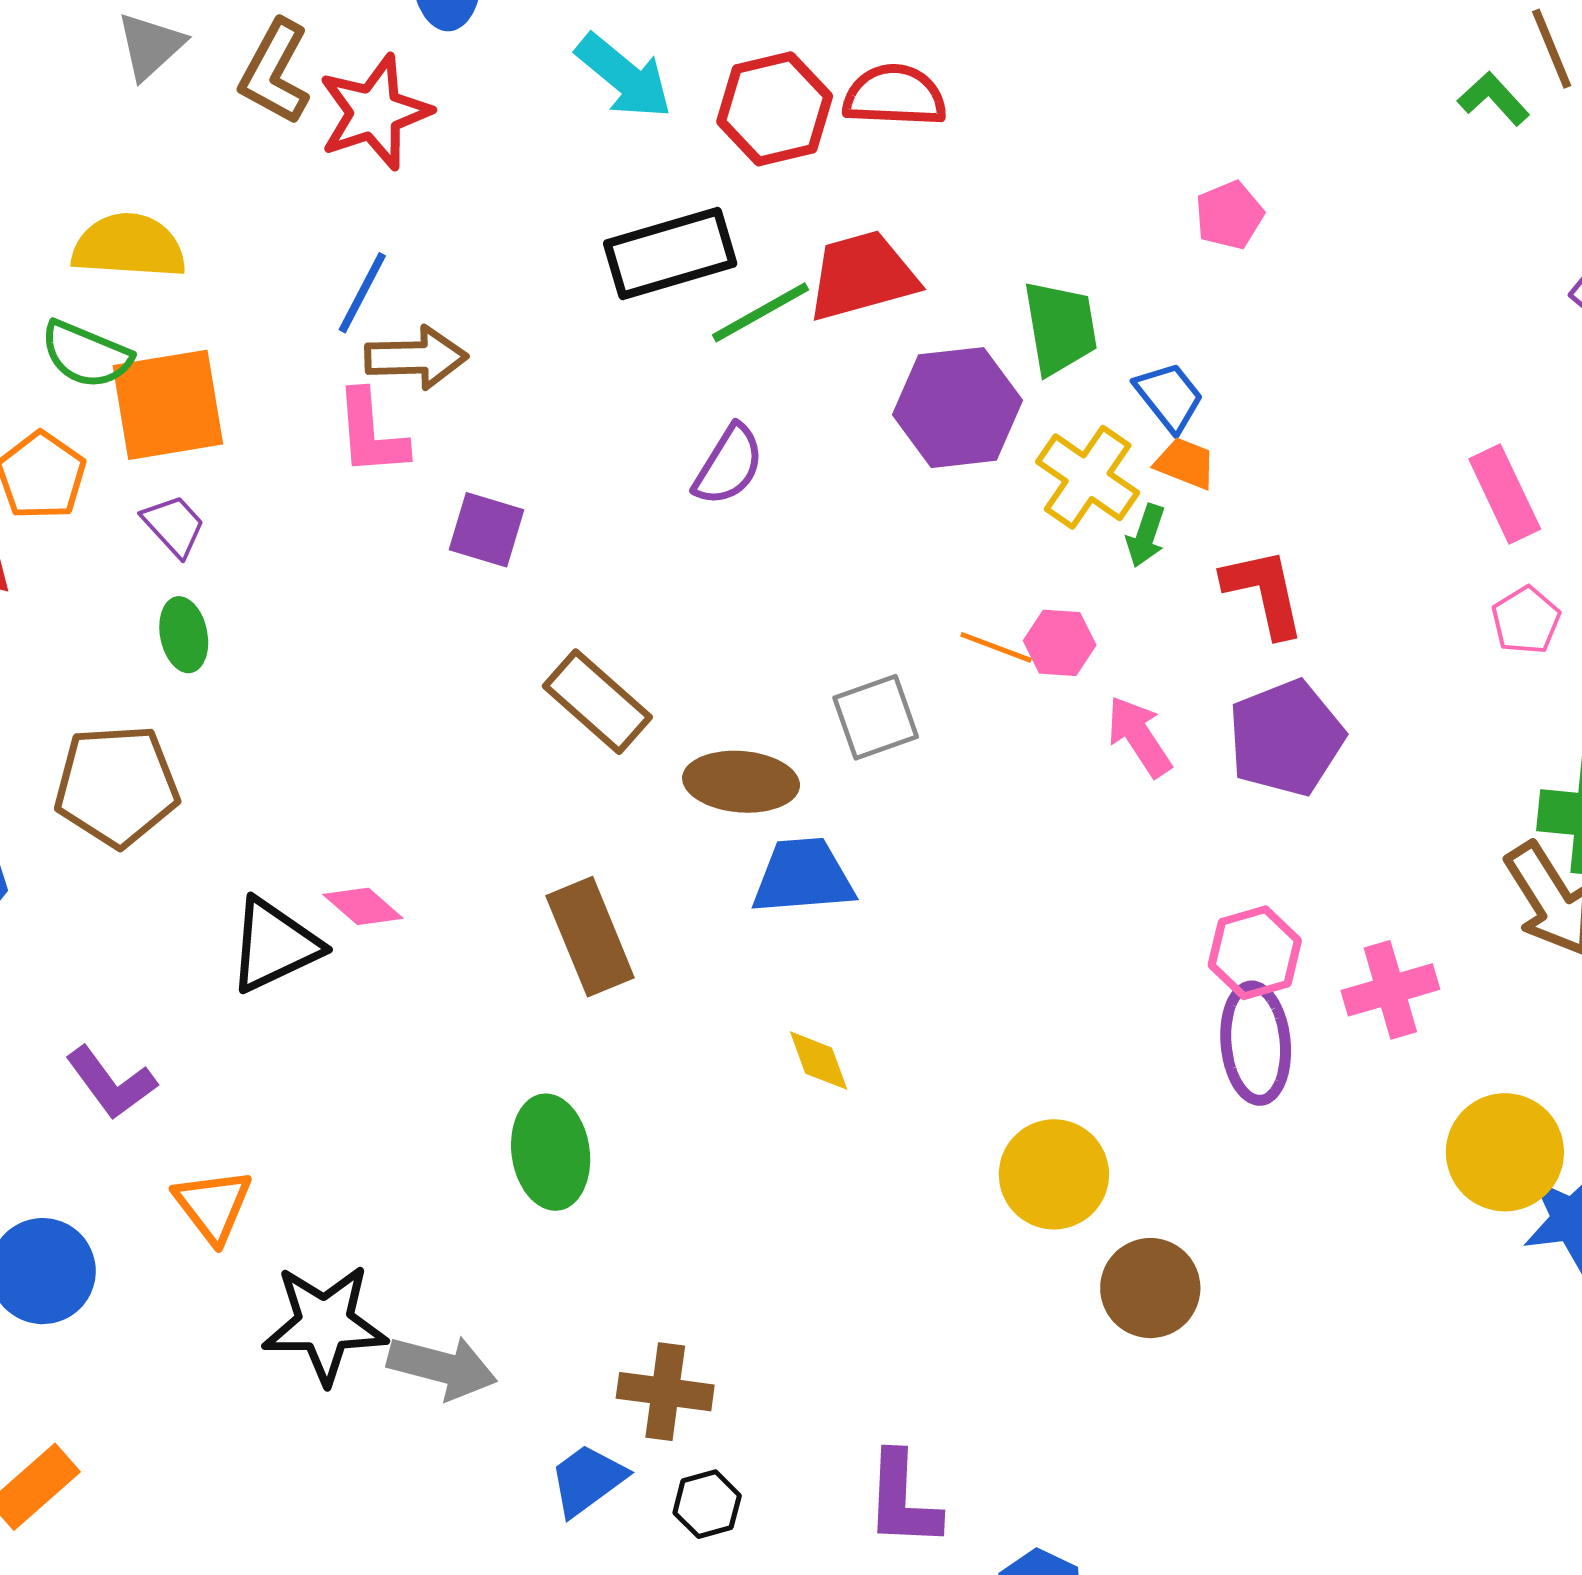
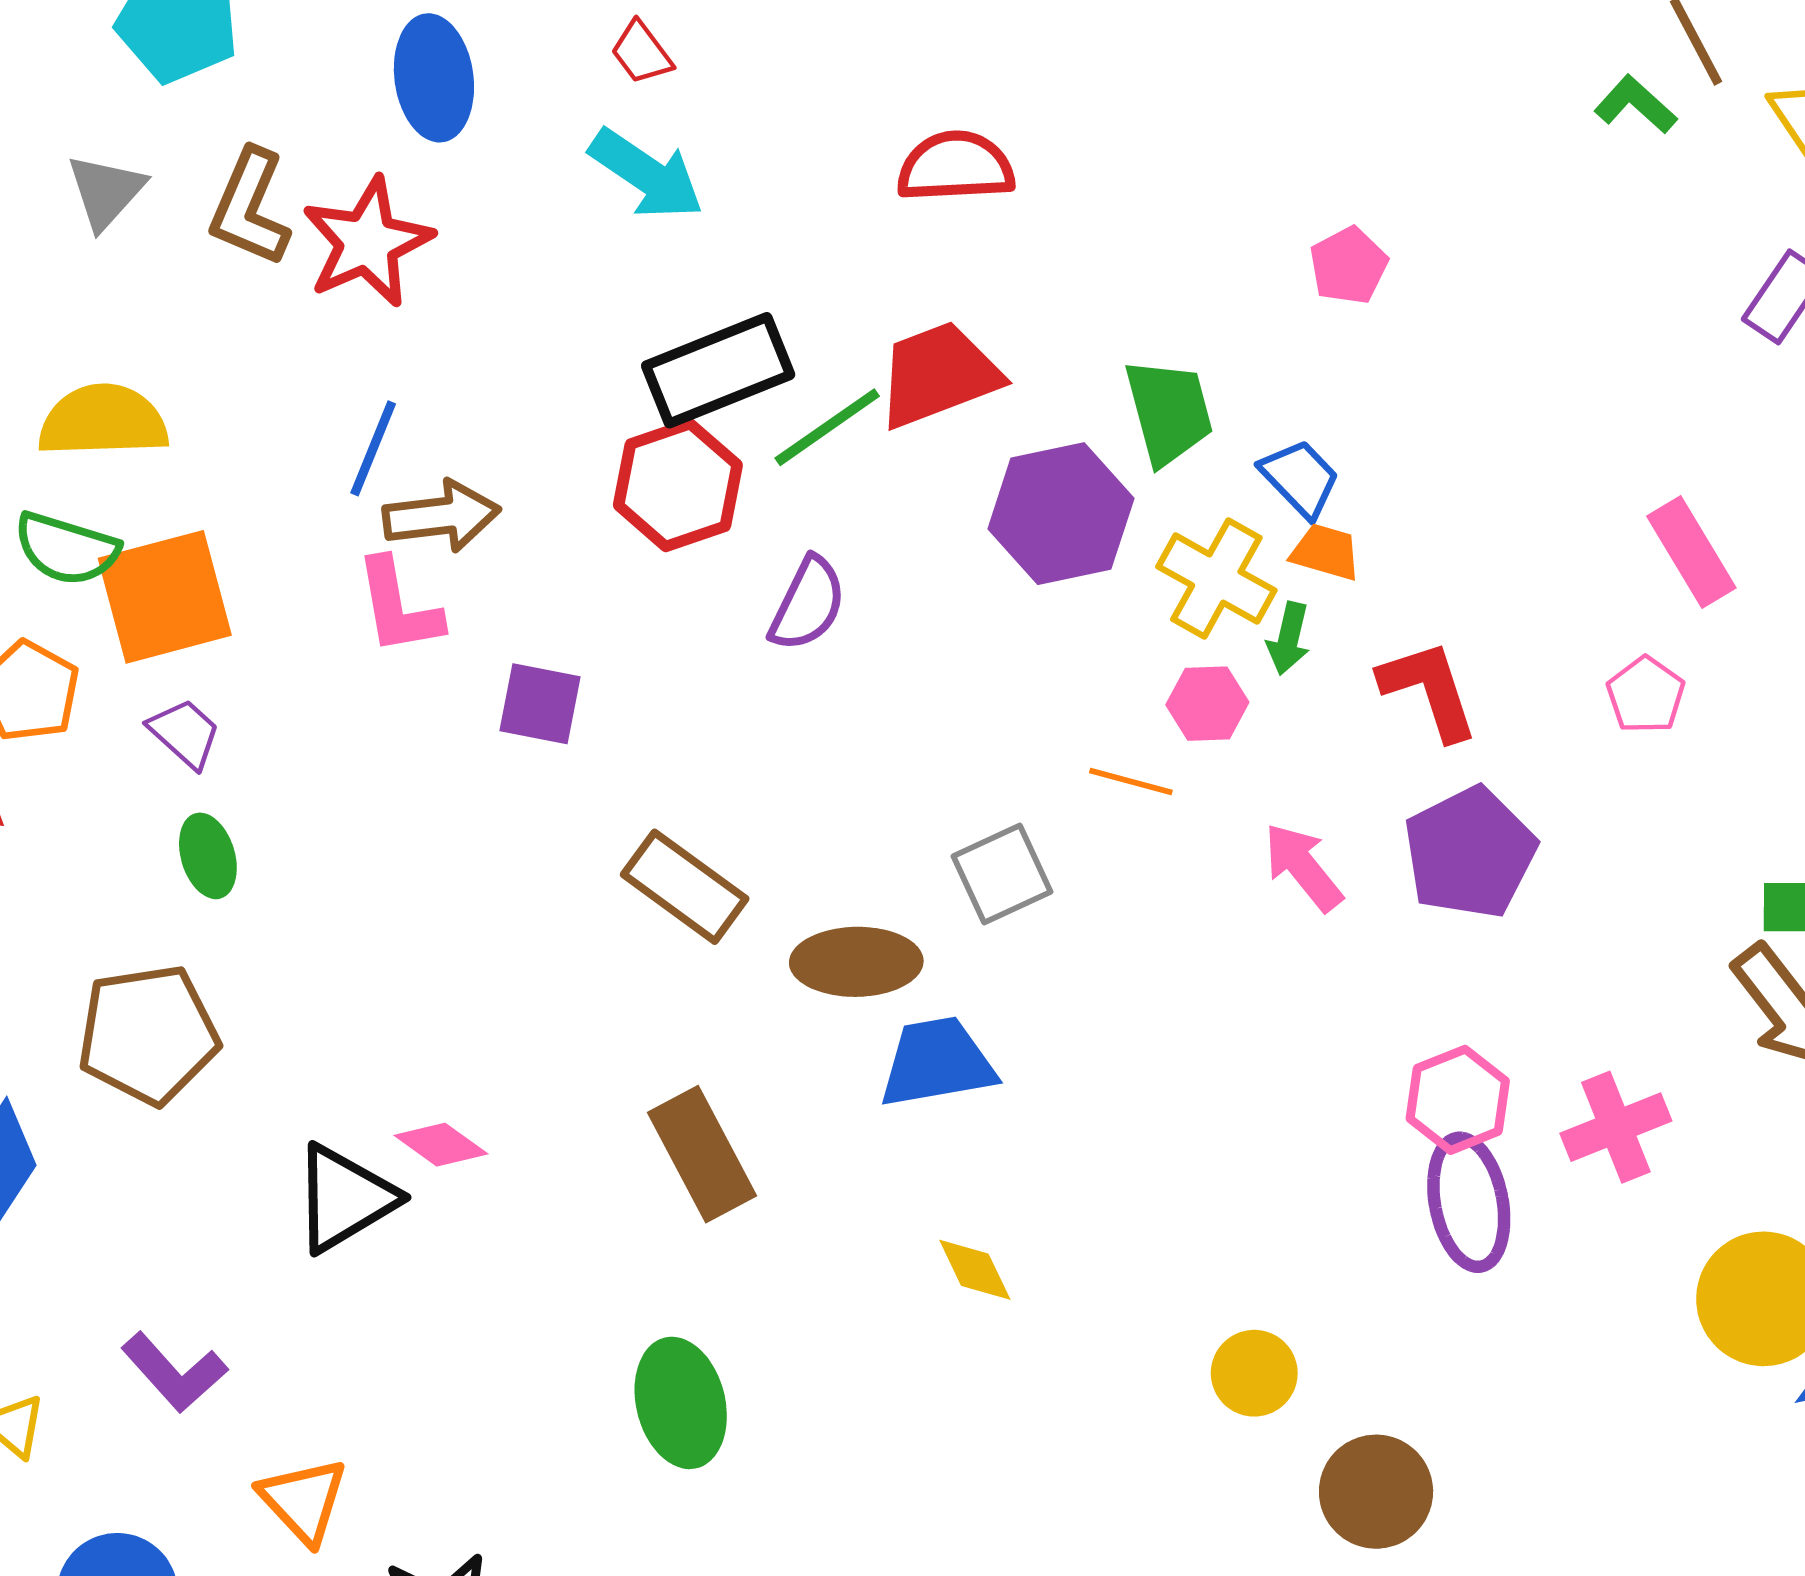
red hexagon: (775, 109) -> (678, 485), moved
pink pentagon: (1526, 620) -> (1646, 695), moved
pink hexagon: (1060, 643) -> (1207, 704), moved
yellow circle: (1054, 1174) -> (1254, 1373), size x0.7

